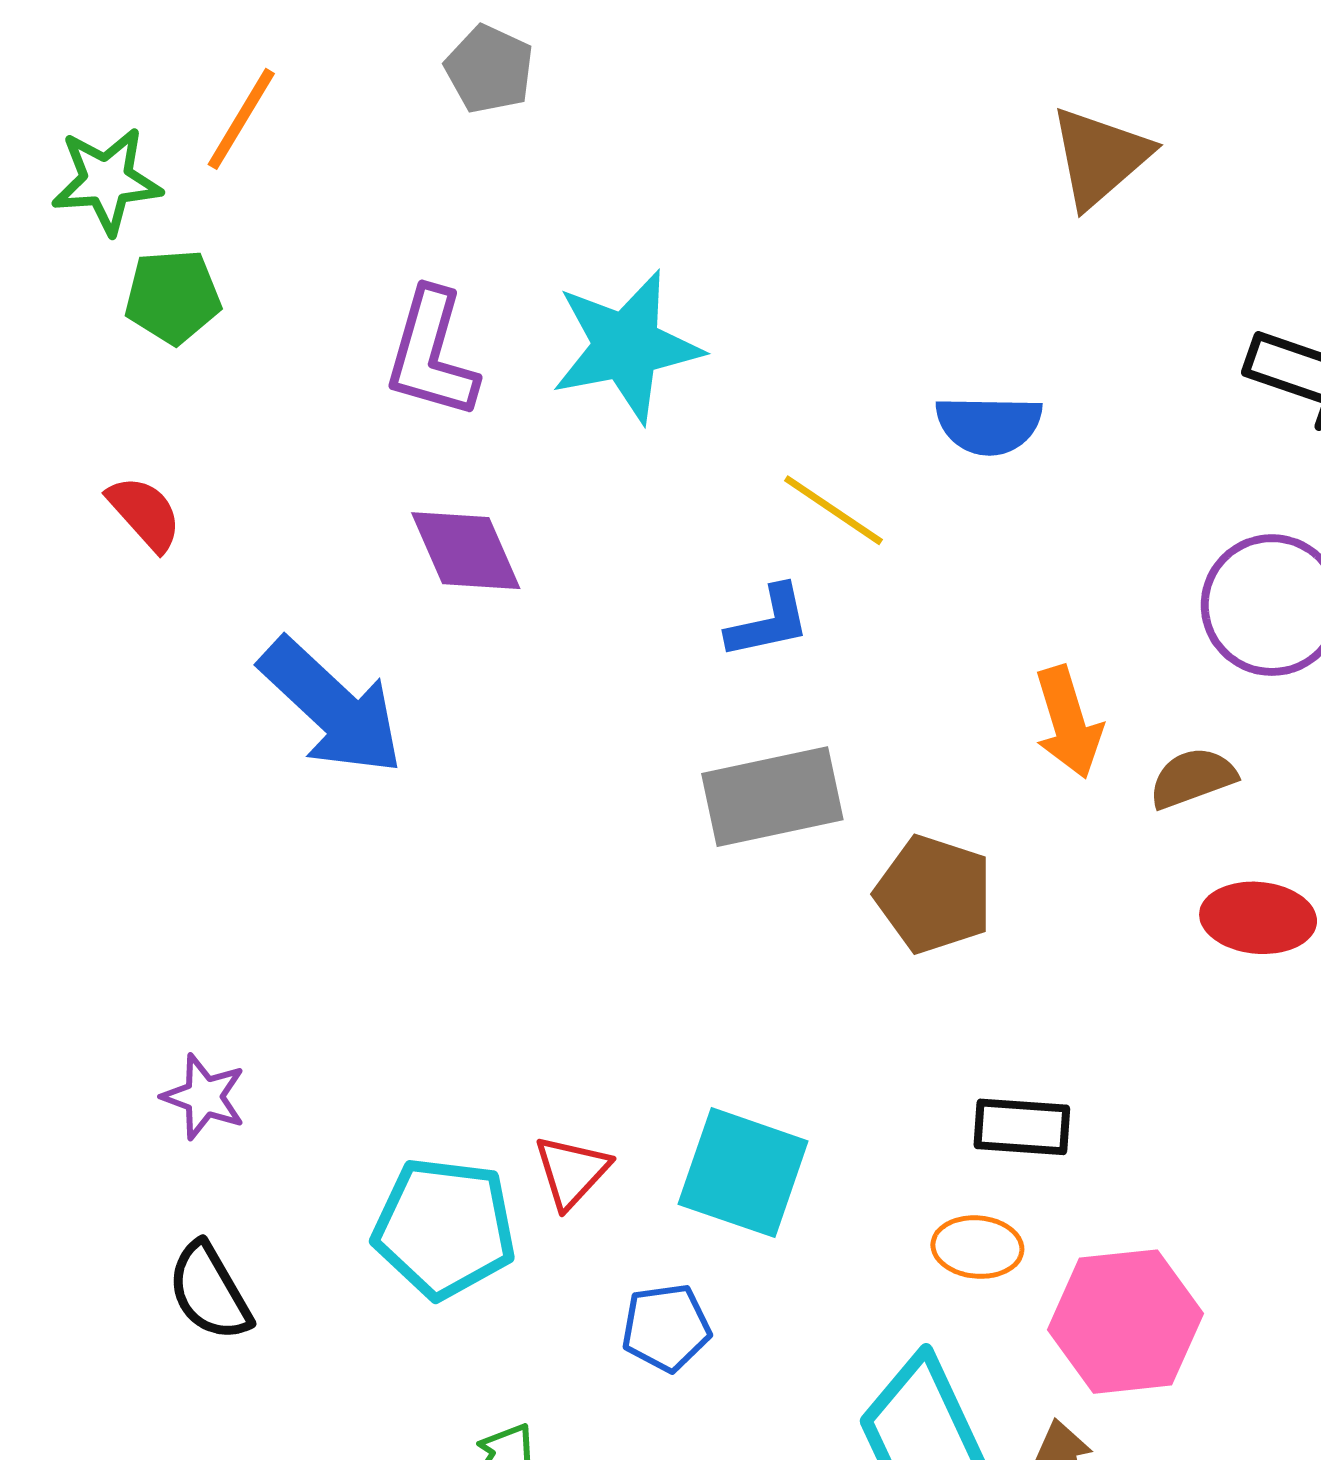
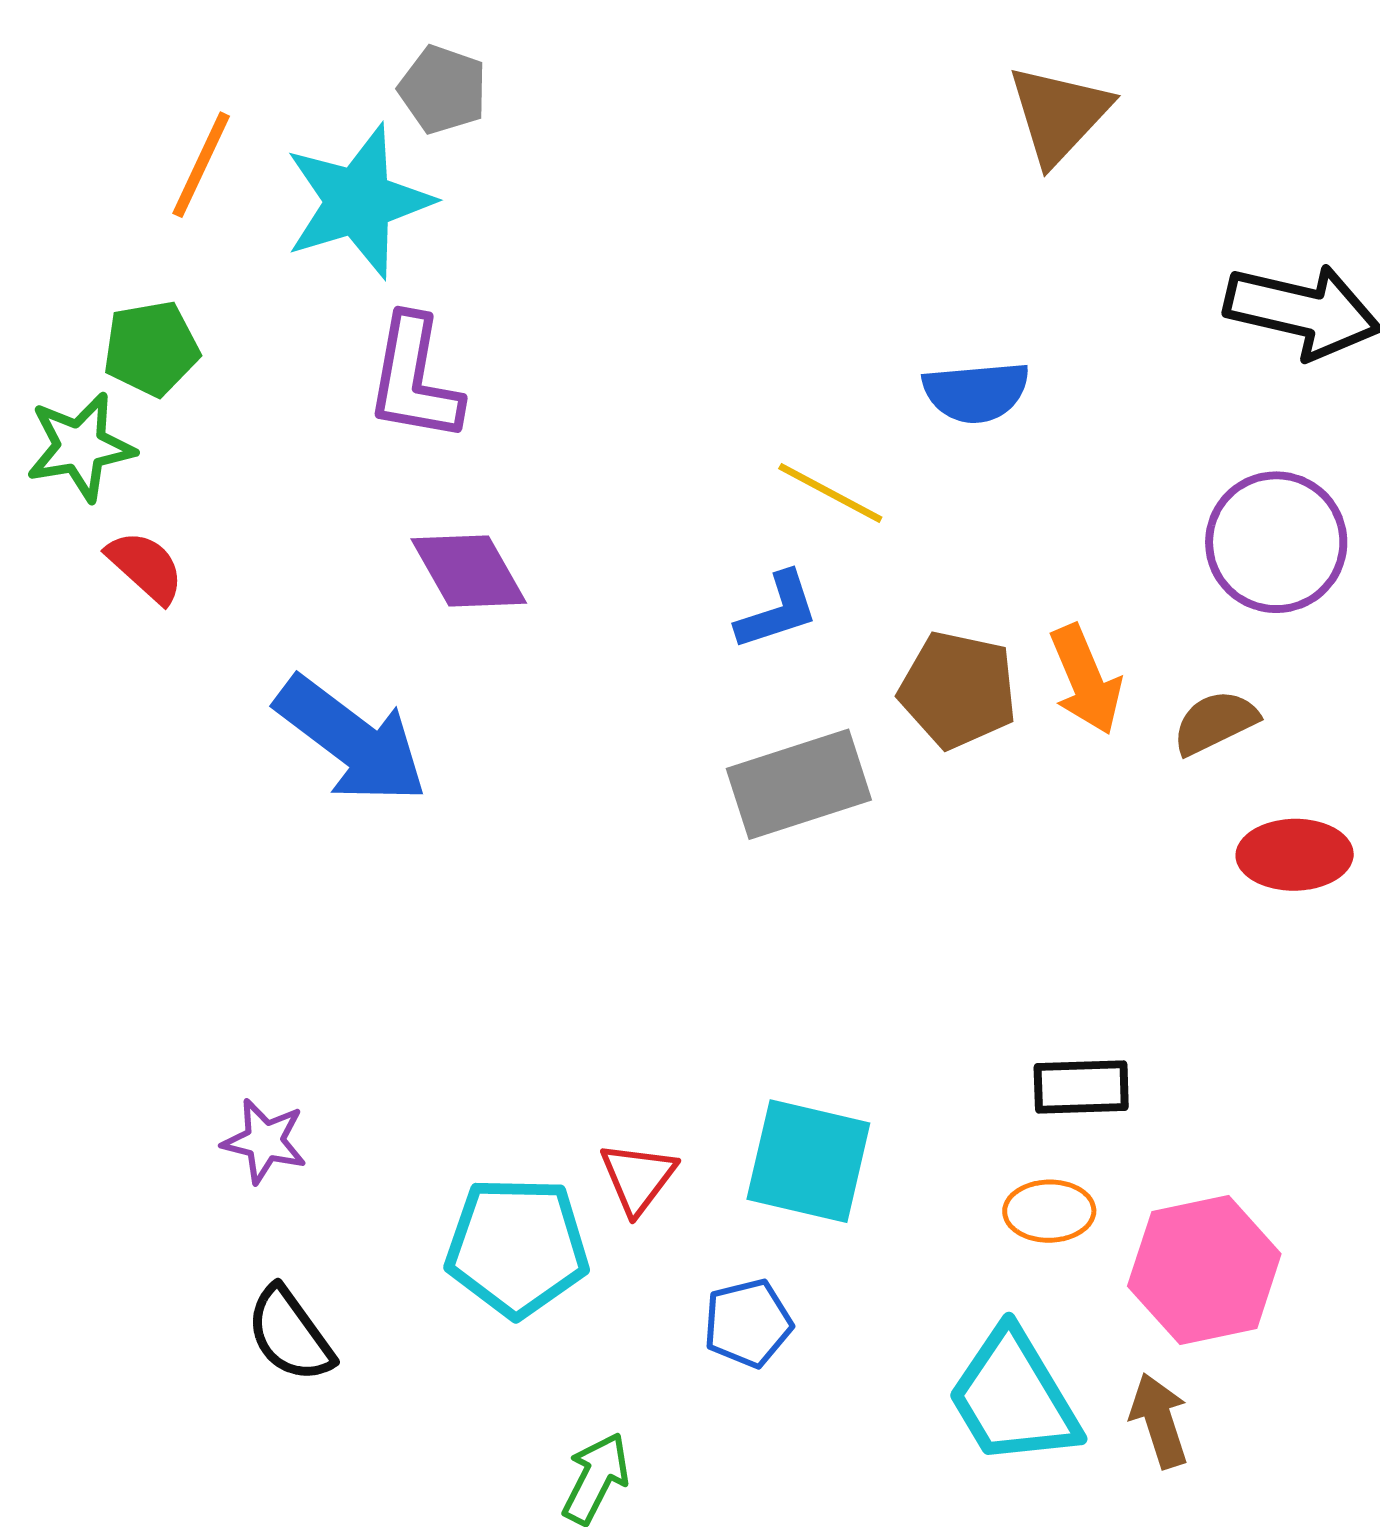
green star: (107, 181) -> (80, 447), moved
cyan star: (626, 346) -> (358, 201), moved
brown pentagon: (934, 894) -> (958, 690), moved

